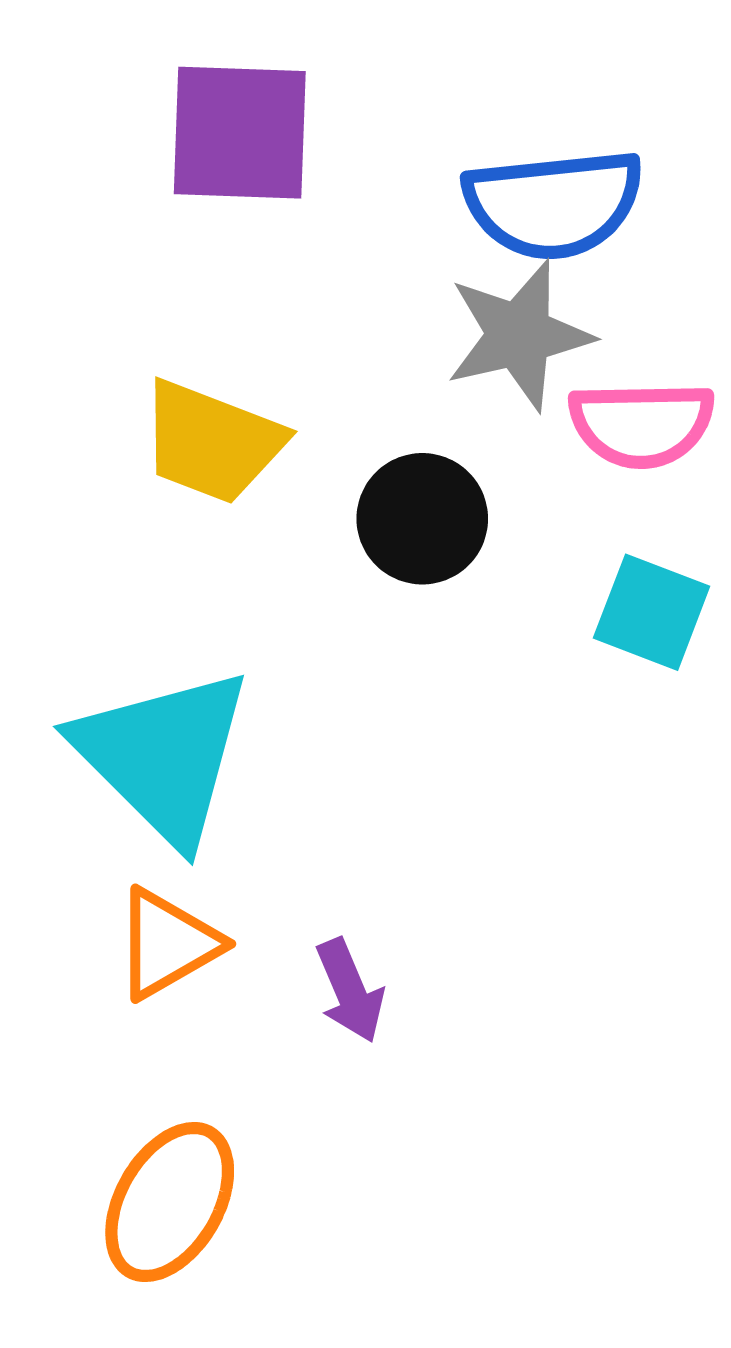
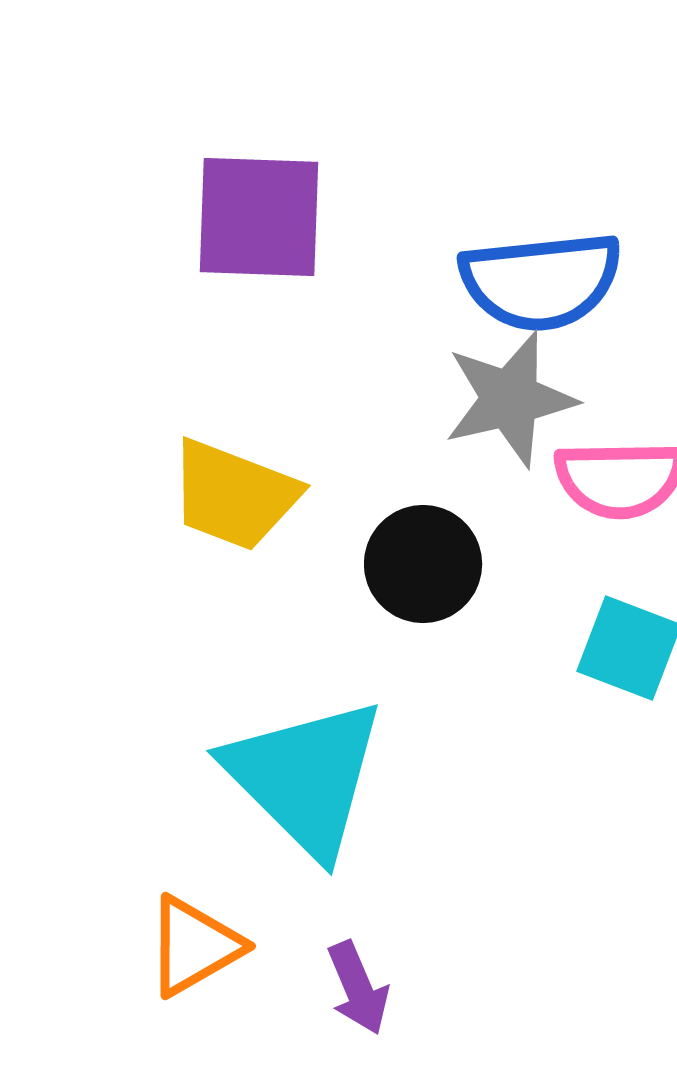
cyan triangle: (163, 756) -> (305, 777), moved

